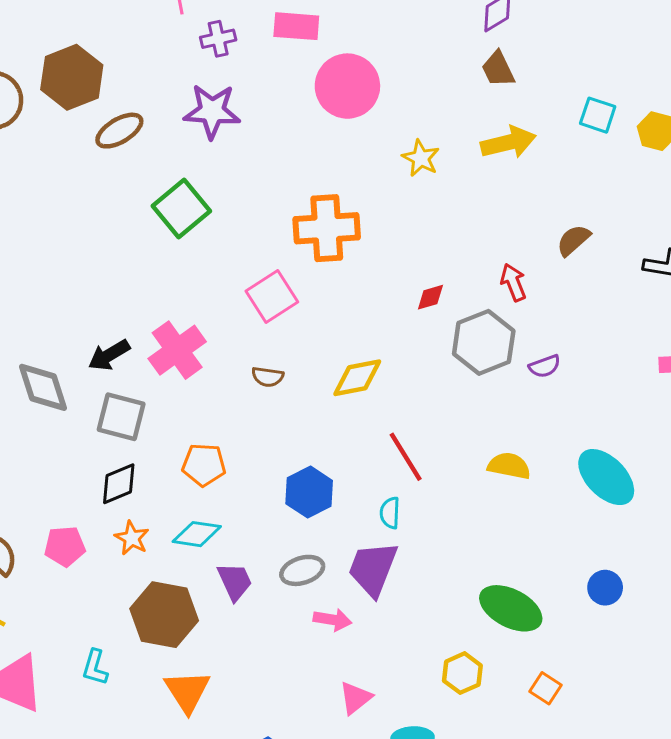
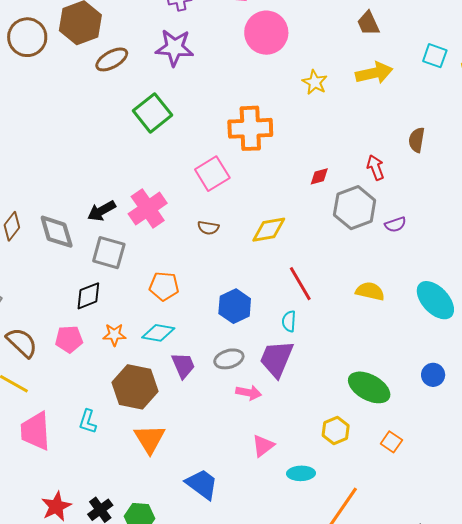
brown semicircle: (573, 240) -> (417, 140), turned -40
black diamond: (119, 484) -> (88, 296), moved
orange star: (132, 538) -> (114, 335), turned -30

